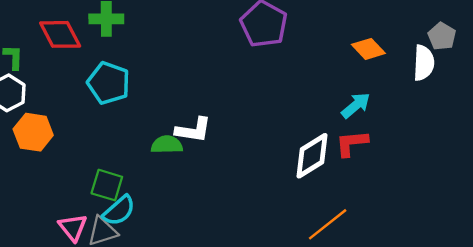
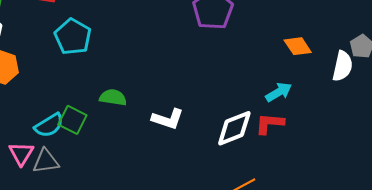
white L-shape: (193, 130) -> (168, 119), moved
green square: (107, 185) -> (72, 120), moved
cyan semicircle: (119, 211) -> (49, 125), moved

